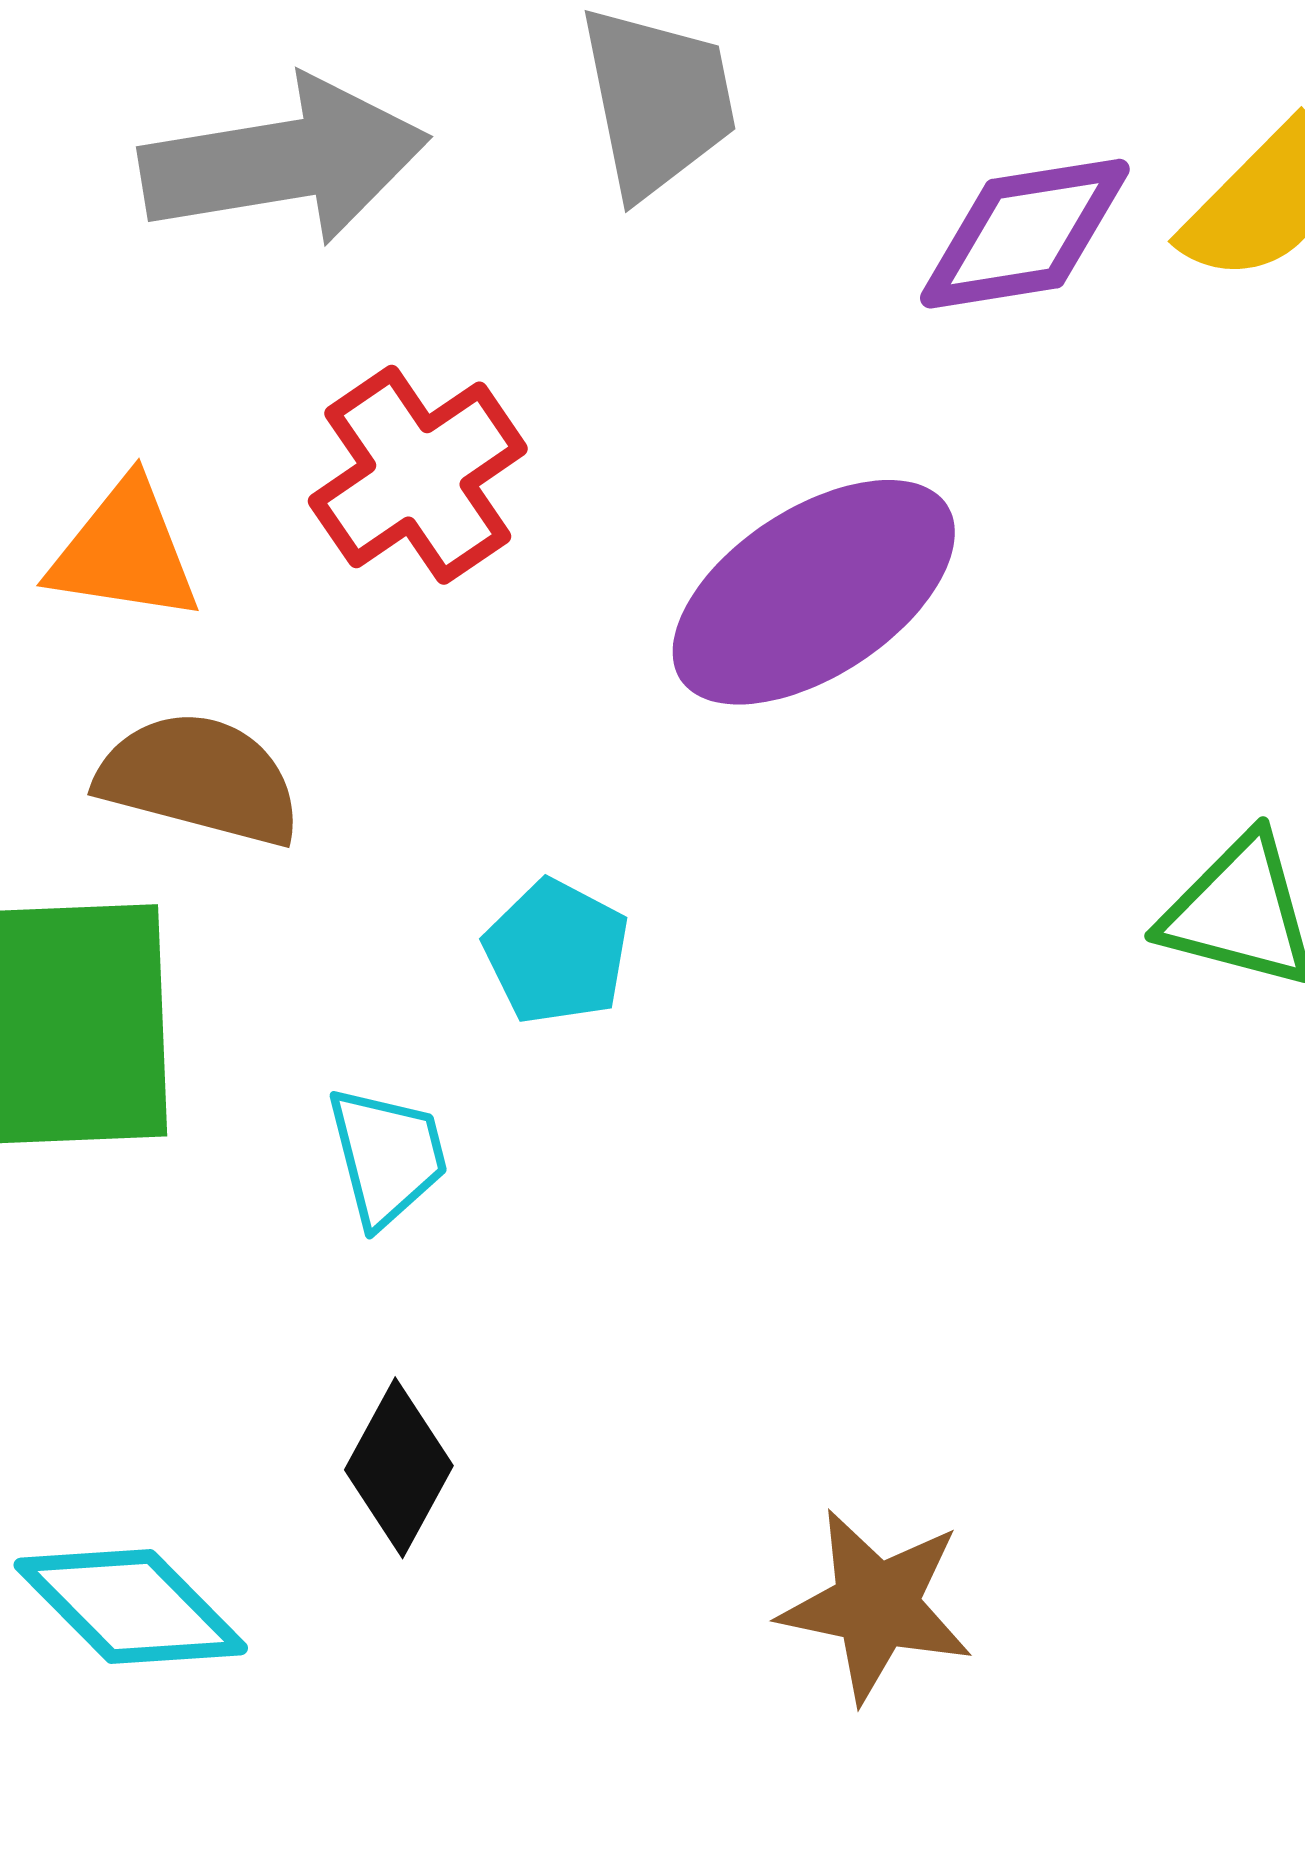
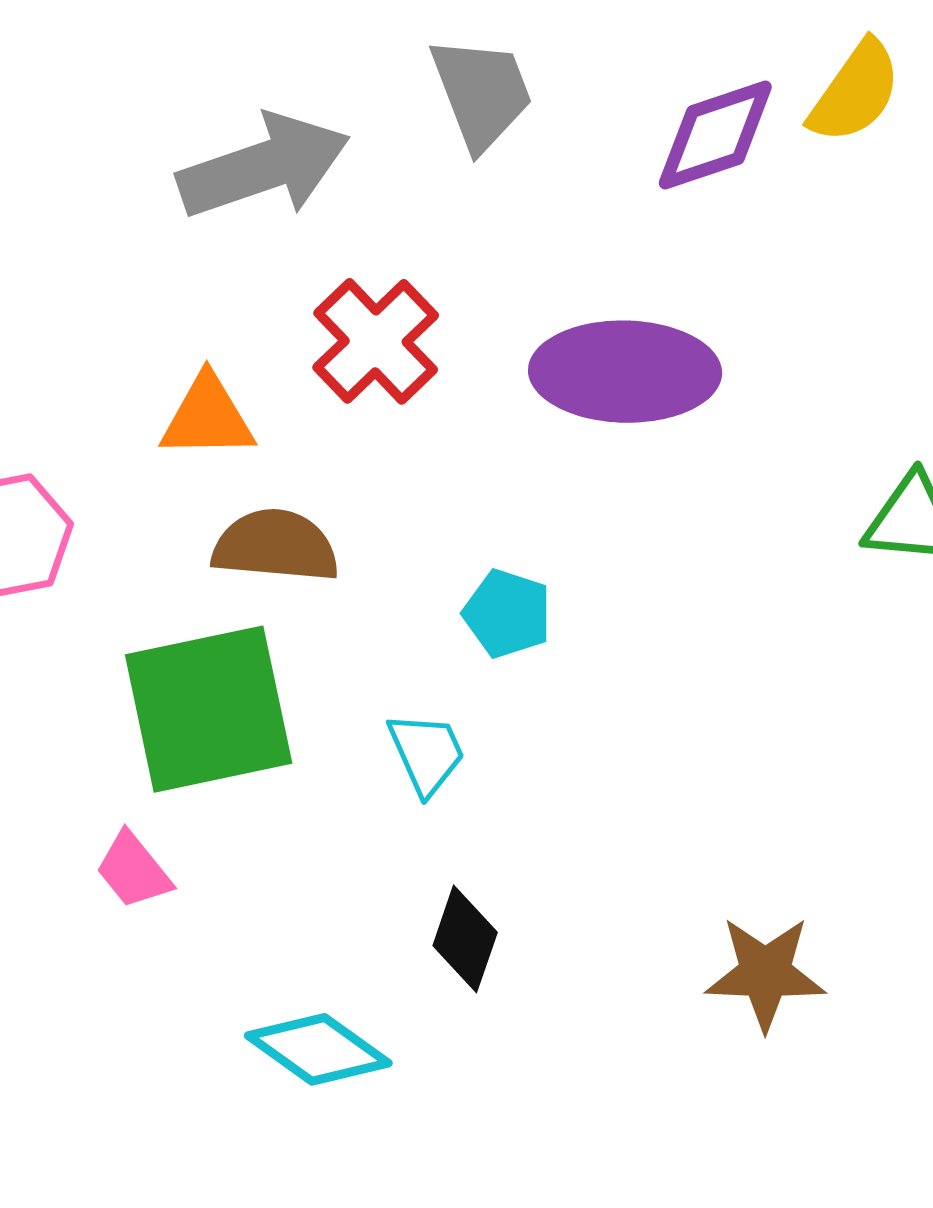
purple ellipse: (814, 592) -> (625, 372), turned 44

